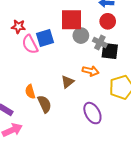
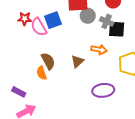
red star: (18, 27) -> (25, 19), moved
brown semicircle: (44, 104) -> (48, 61), moved
purple ellipse: (92, 113) -> (103, 90), turned -65

